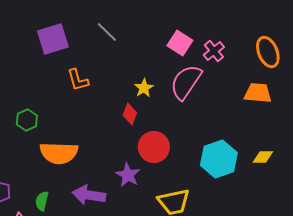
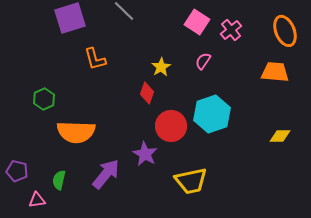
pink semicircle: (186, 82) -> (203, 61), size x0.5
cyan hexagon: (219, 159) -> (212, 114), moved
purple arrow: (89, 195) -> (106, 174), turned 120

